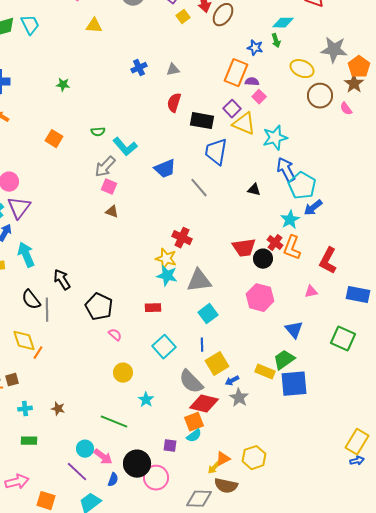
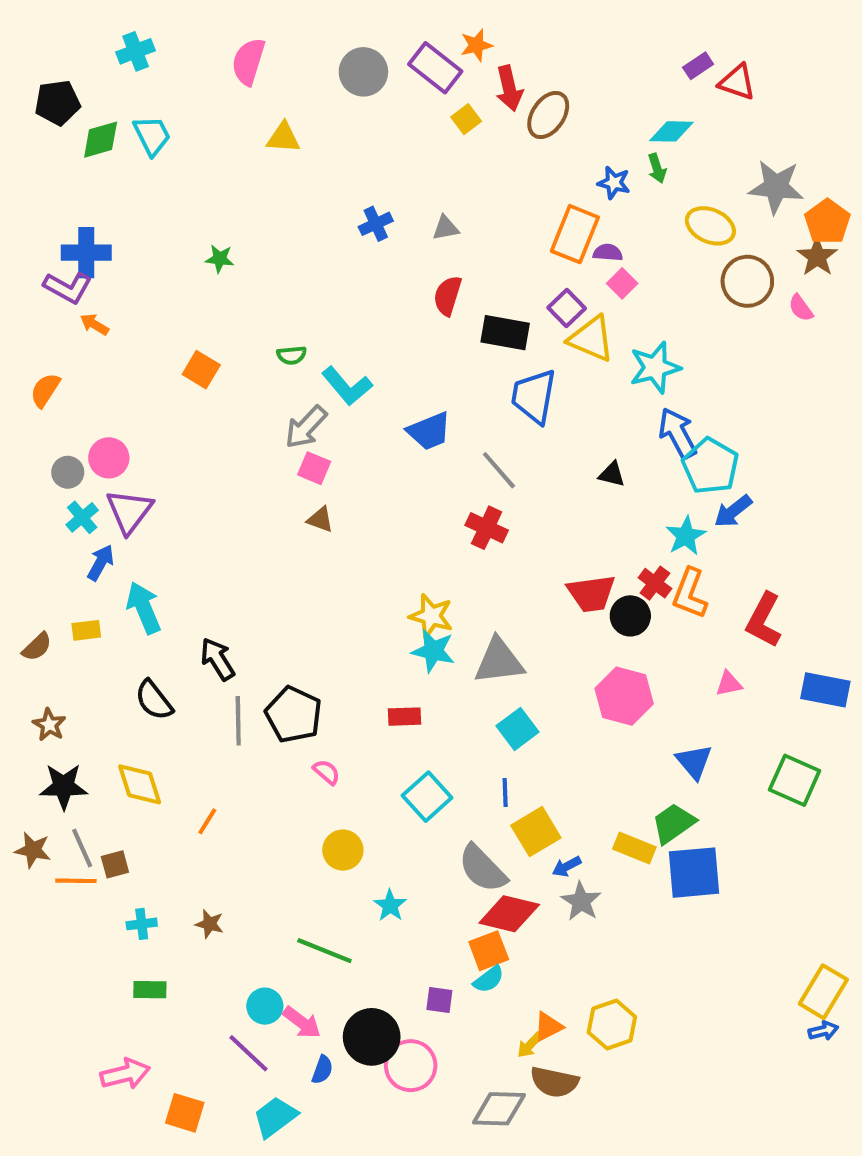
red cross: (182, 238) -> (487, 528), moved
gray line: (47, 310) -> (238, 721), moved
orange line: (38, 353) -> (207, 821), moved

